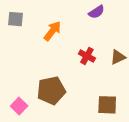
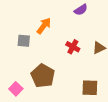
gray square: (15, 19) -> (24, 41), moved
brown pentagon: (51, 91) -> (43, 76), turned -30

